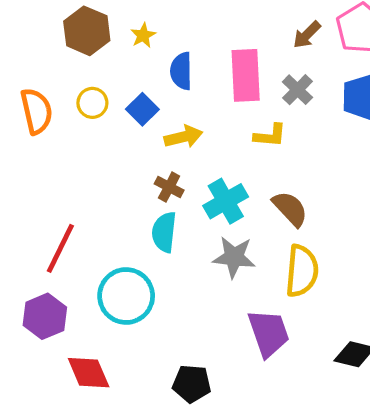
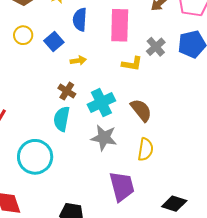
gray cross: (297, 90) -> (156, 47), moved
yellow arrow: (183, 137) -> (78, 61), size x0.7
yellow semicircle: (302, 271) -> (145, 149), size x0.7

